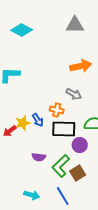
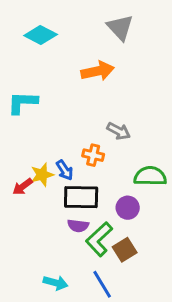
gray triangle: (75, 25) -> (120, 27), turned 48
orange arrow: (81, 66) -> (98, 71), moved
black rectangle: (64, 129) -> (81, 197), moved
purple semicircle: (39, 157) -> (78, 226), moved

